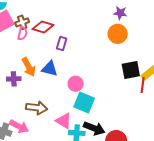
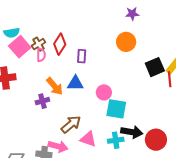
red diamond: (43, 27) -> (60, 44), turned -60
orange circle: (118, 34) -> (126, 42), moved
brown arrow: (37, 108) -> (71, 124), turned -35
pink triangle: (64, 121) -> (88, 139), moved

